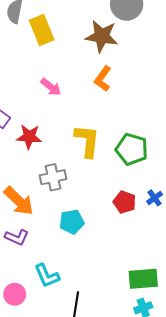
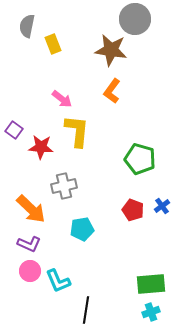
yellow rectangle: (42, 30) -> (53, 44), size x0.7
yellow L-shape: (87, 141) -> (77, 131), moved
pink circle: (15, 294) -> (30, 271), moved

